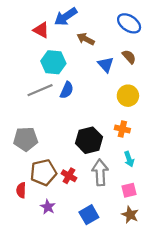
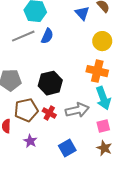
orange cross: (122, 129) -> (97, 71), size x1.5
black hexagon: (89, 140) -> (50, 83), moved
cyan arrow: (129, 159) -> (103, 98), size x1.6
gray arrow: (100, 172) -> (77, 110), turned 80

